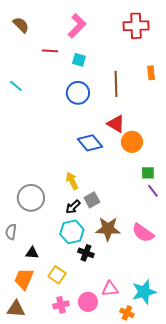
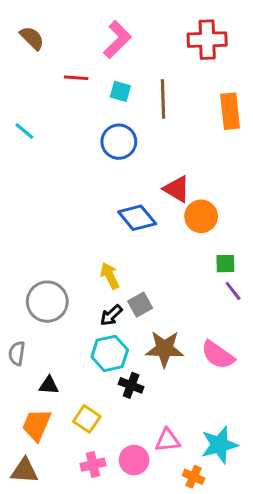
orange rectangle: (151, 73) -> (230, 111), size x1.6
brown line: (116, 84) -> (163, 99), moved

